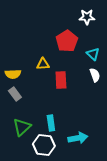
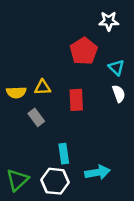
yellow triangle: (43, 64) -> (42, 87), moved
gray rectangle: (15, 94) -> (36, 117), moved
green triangle: (22, 127) -> (17, 180), moved

